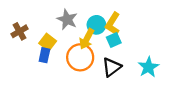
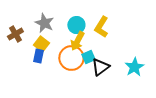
gray star: (67, 19) -> (44, 23), moved
cyan circle: (96, 25) -> (76, 25), moved
cyan square: (114, 40) -> (88, 57), moved

